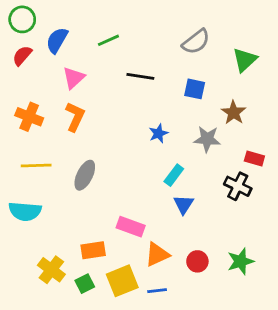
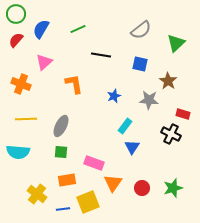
pink triangle: (74, 78) -> (44, 62), moved
orange L-shape: (75, 117) -> (74, 84), moved, turned -35
orange triangle: (157, 254) -> (113, 183), turned -30
green square: (85, 284) -> (61, 152), moved, turned 32
blue line: (157, 291) -> (63, 209), moved

